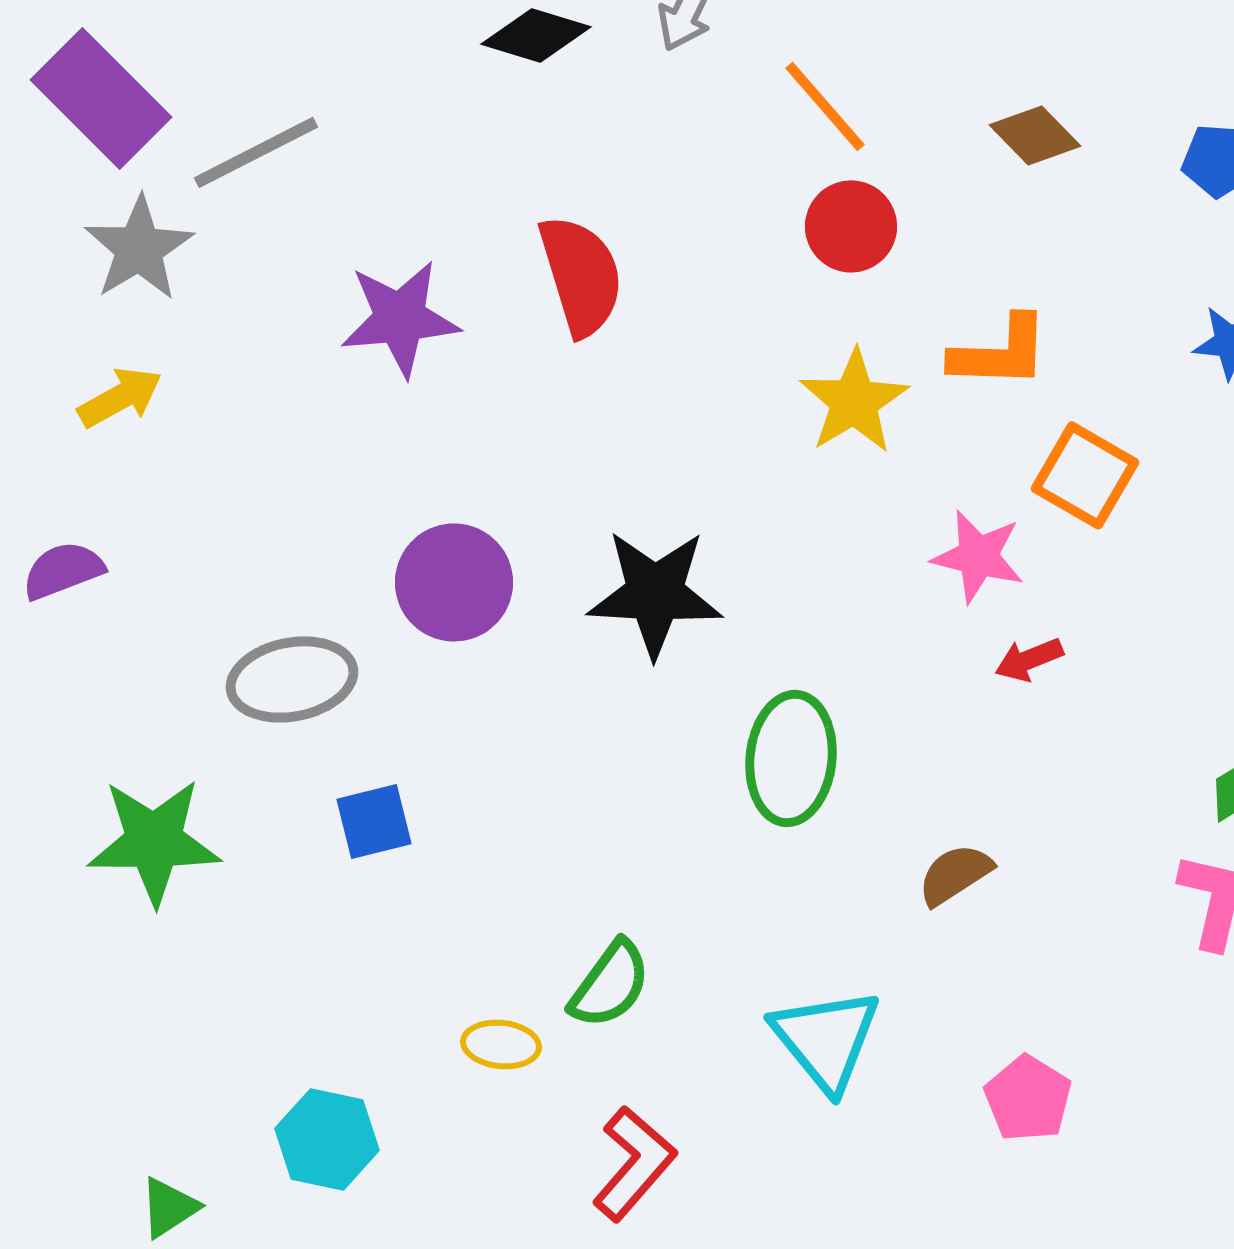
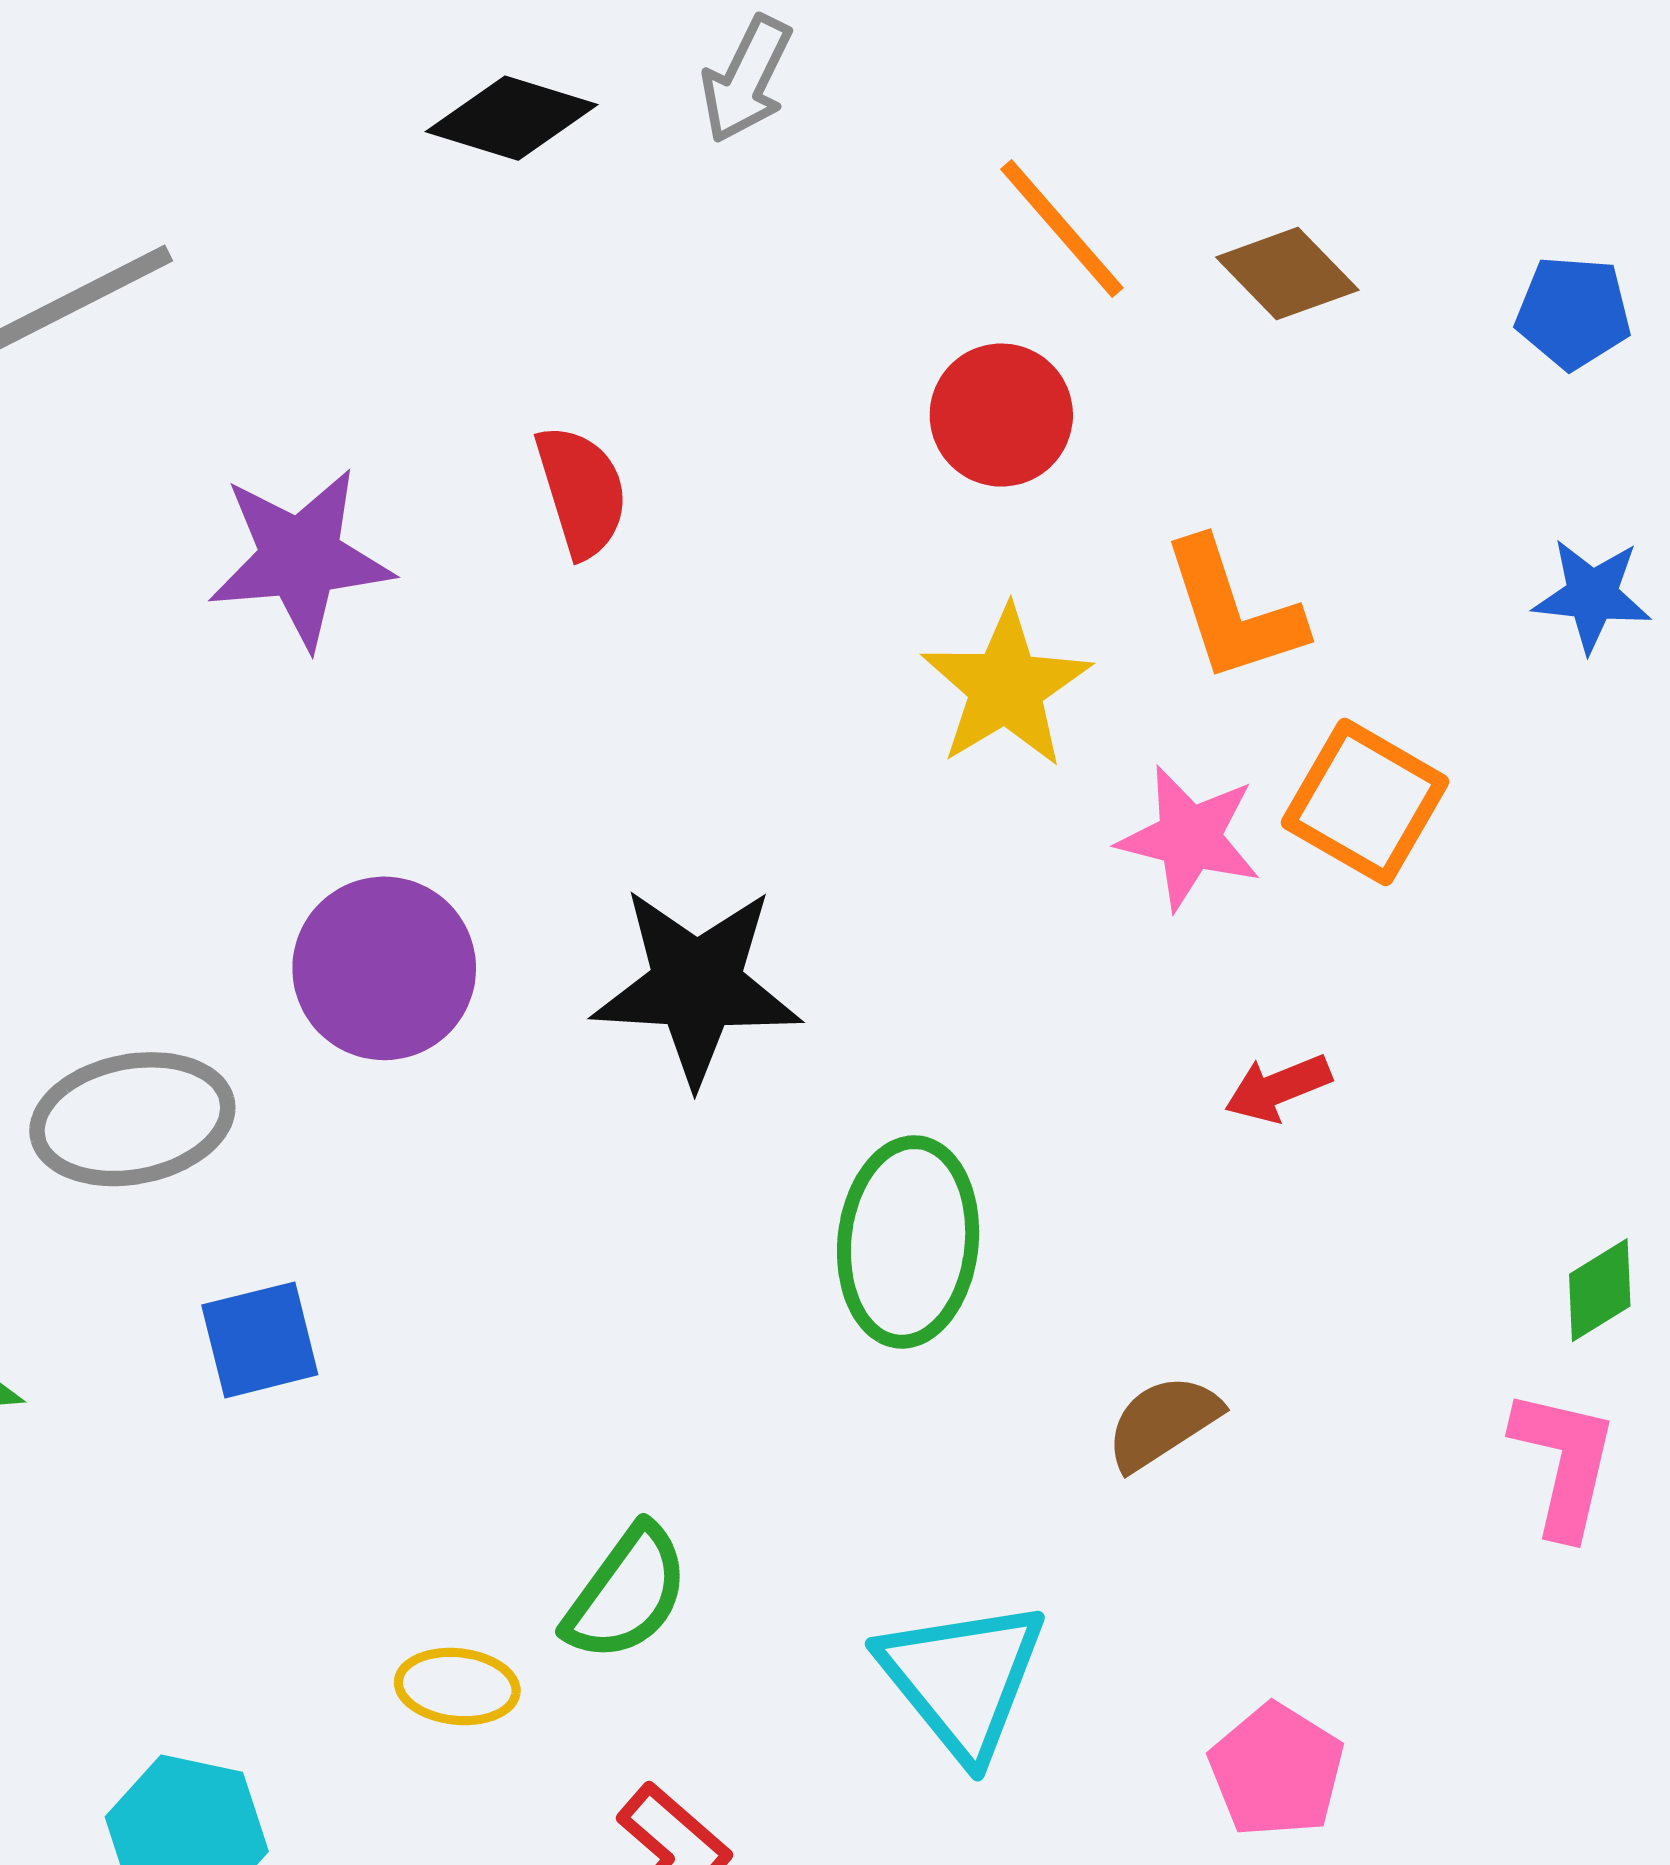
orange line: (825, 106) -> (1062, 228), moved
red semicircle: (581, 275) -> (582, 491), size x0.7
orange L-shape: (1000, 352) -> (1233, 611), turned 70
pink star: (978, 556) -> (1189, 838), moved

